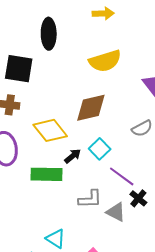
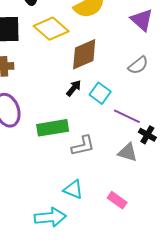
yellow diamond: (50, 130) -> (51, 29), moved
black arrow: (73, 156) -> (74, 88), moved
gray L-shape: (90, 199) -> (83, 146), moved

